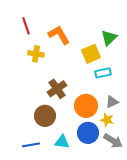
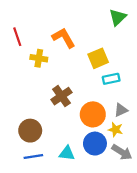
red line: (26, 26) -> (17, 37), moved
green triangle: (109, 38) -> (118, 17), moved
brown circle: (45, 116) -> (30, 131), moved

